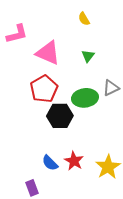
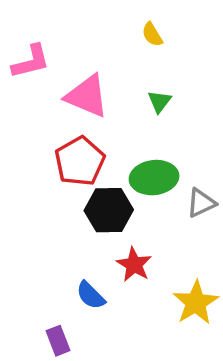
gray triangle: (111, 88) -> (201, 203), moved
red star: (74, 161) -> (134, 265), moved

